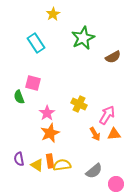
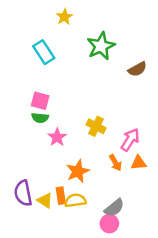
green semicircle: (19, 97) -> (40, 118), moved, turned -64
orange star: (50, 133) -> (78, 171), moved
purple semicircle: (19, 159) -> (23, 193), size x1.5
pink circle: (116, 184) -> (109, 224), moved

